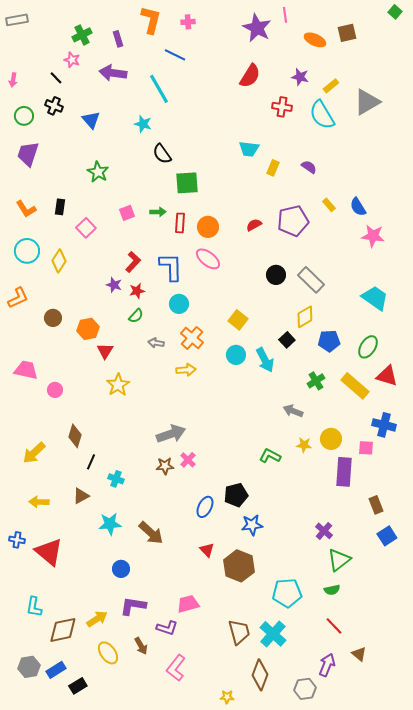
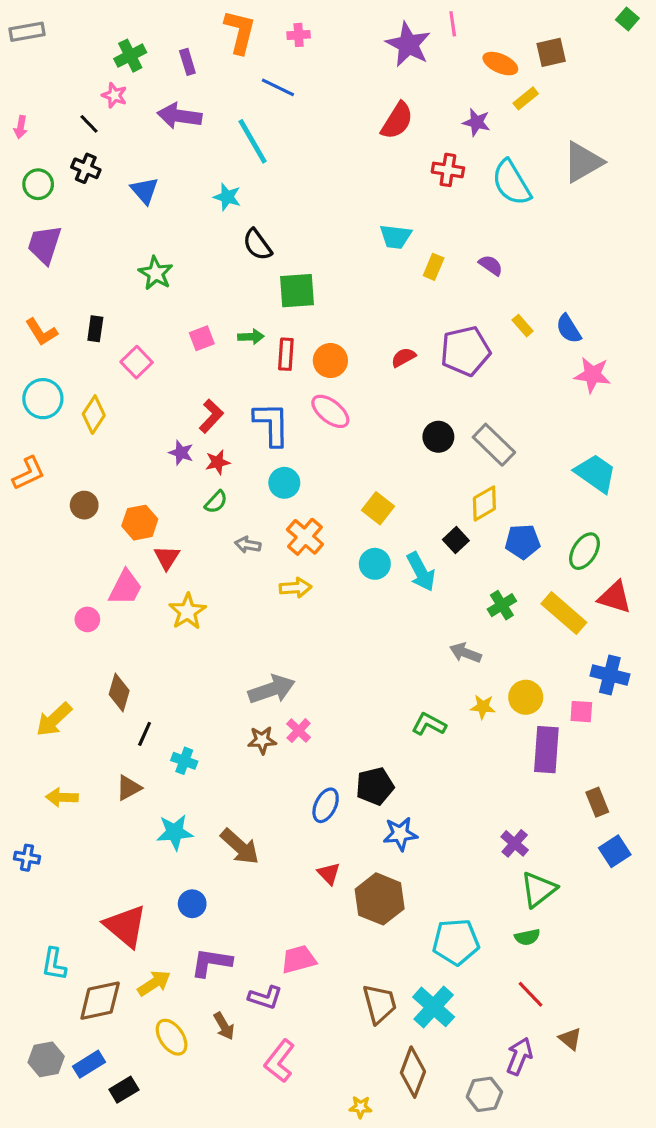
yellow rectangle: (331, 86) -> (526, 98), moved
pink trapezoid: (26, 370) -> (125, 588), moved, turned 105
red triangle: (49, 552) -> (125, 926), moved

